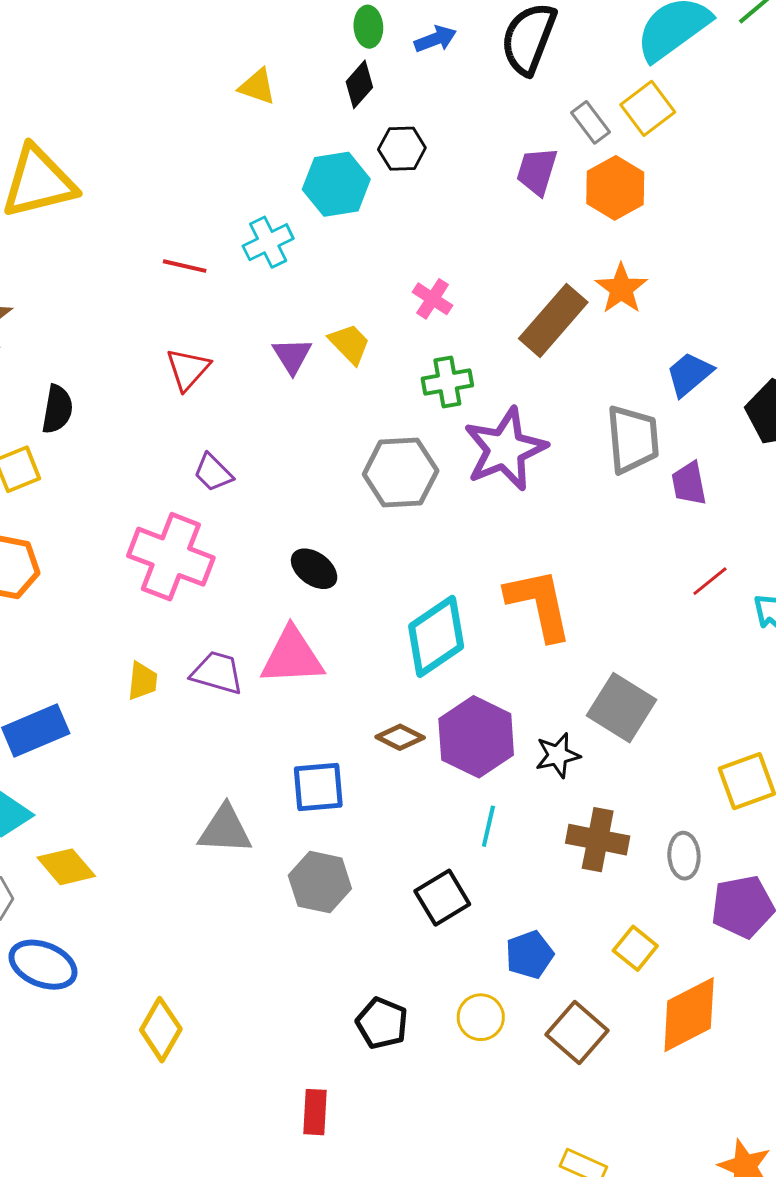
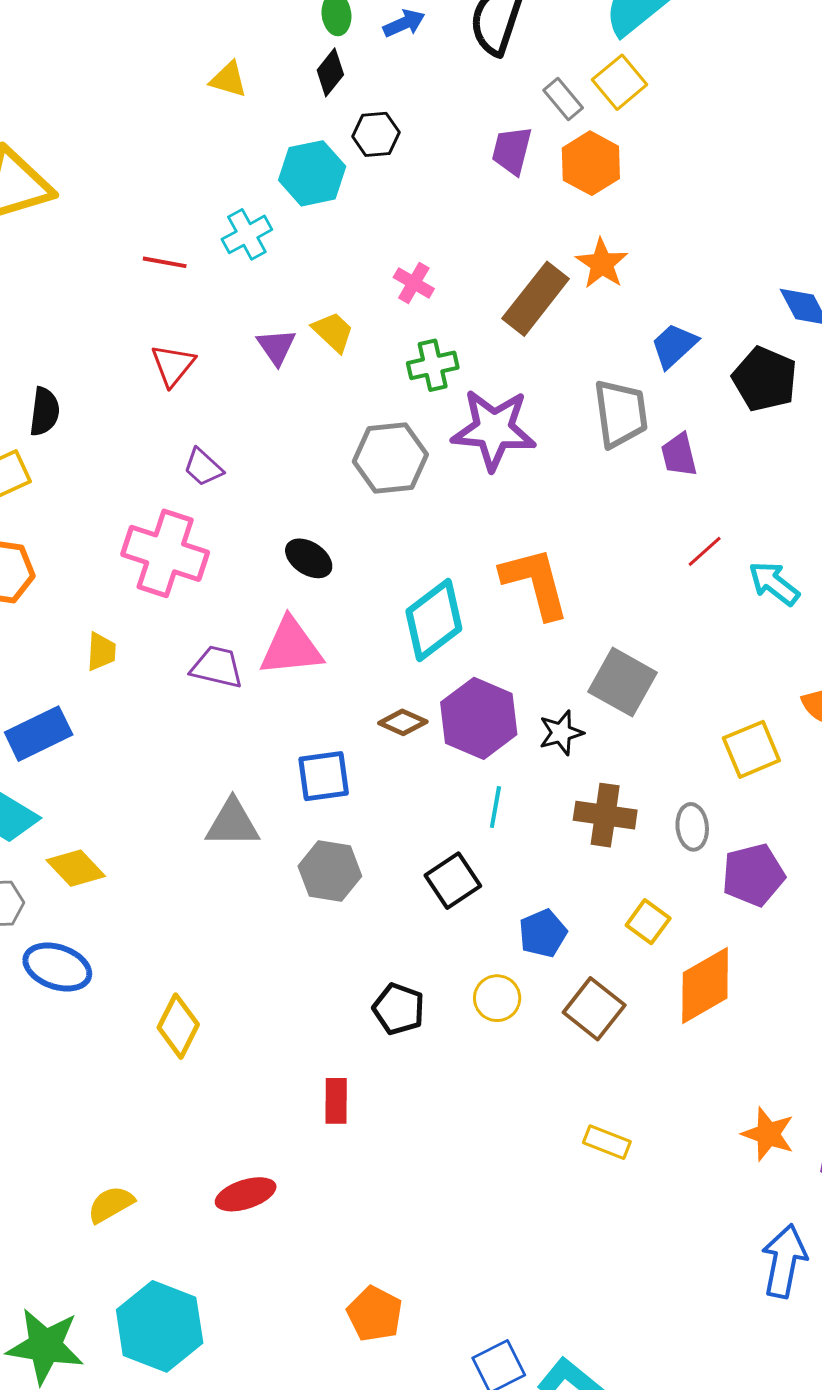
purple star: (505, 449) -> (494, 430), turned 30
yellow trapezoid: (142, 681) -> (101, 652), moved

